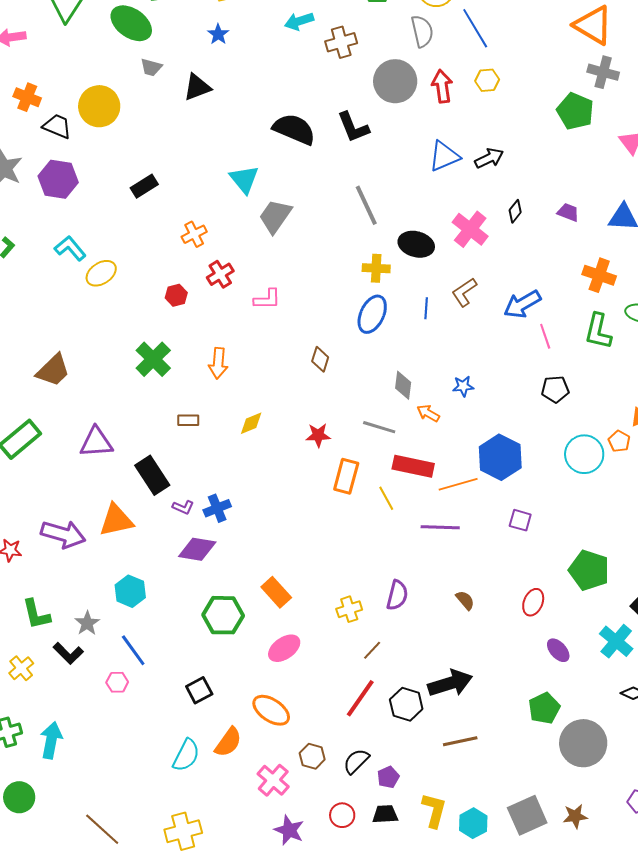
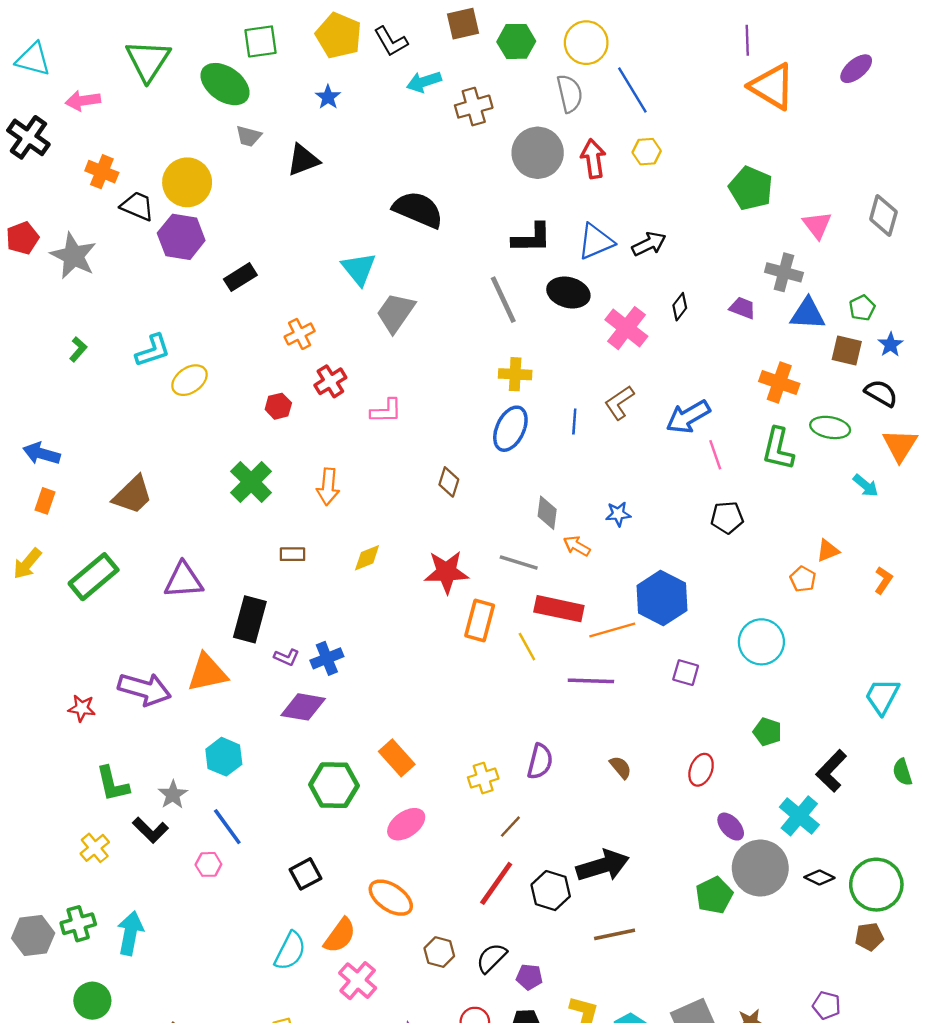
gray cross: (603, 72) -> (784, 272), moved
black L-shape: (353, 127) -> (532, 238), moved, turned -69
purple hexagon: (58, 179) -> (181, 237), moved
black ellipse: (416, 244) -> (568, 292), moved
cyan L-shape: (70, 248) -> (153, 351), turned 112
red star: (318, 435) -> (446, 572), size x1.5
cyan circle: (584, 454) -> (761, 642), moved
black rectangle: (152, 475) -> (250, 619), turned 48
green pentagon: (589, 570) -> (767, 732), size x0.6
gray circle: (583, 743) -> (760, 868), moved
purple pentagon: (388, 777) -> (529, 977), turned 30
pink cross: (273, 780) -> (358, 981), moved

